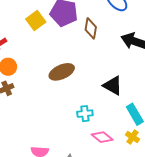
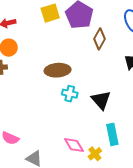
cyan cross: (85, 114) -> (70, 94), moved
yellow cross: (133, 137) -> (95, 154), moved

